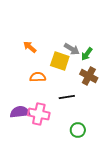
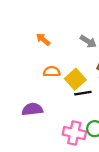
yellow square: (60, 61) -> (75, 79), moved, turned 30
pink cross: (39, 114) -> (74, 133), moved

